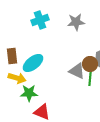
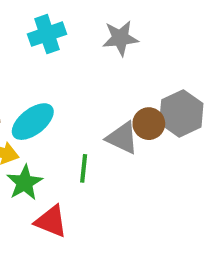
green line: (90, 79) -> (84, 168), moved
green star: (29, 93) -> (25, 183), turned -30

